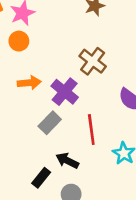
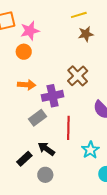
purple cross: (65, 92) -> (53, 96), turned 30

